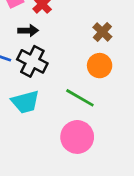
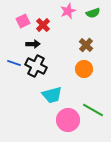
green line: (80, 98) -> (93, 110), moved
cyan trapezoid: (25, 102) -> (52, 95), moved

